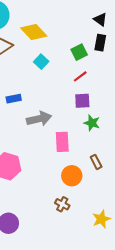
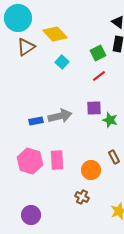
blue rectangle: (14, 99) -> (36, 121), moved
purple square: (82, 101) -> (94, 108), moved
pink rectangle: (62, 142) -> (57, 160), moved

